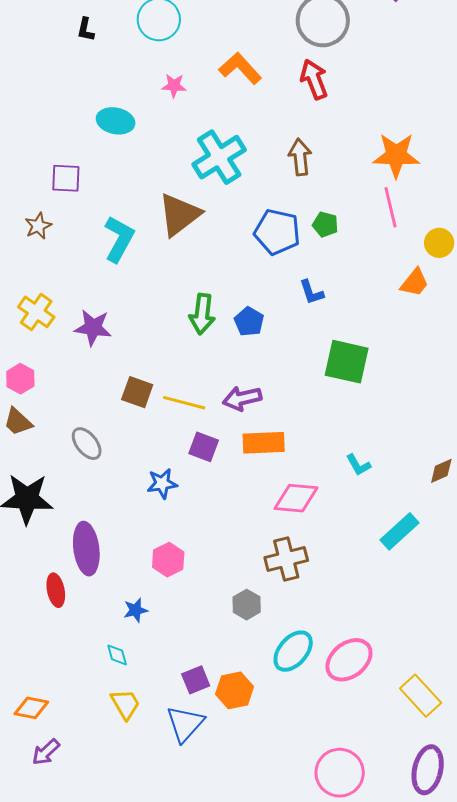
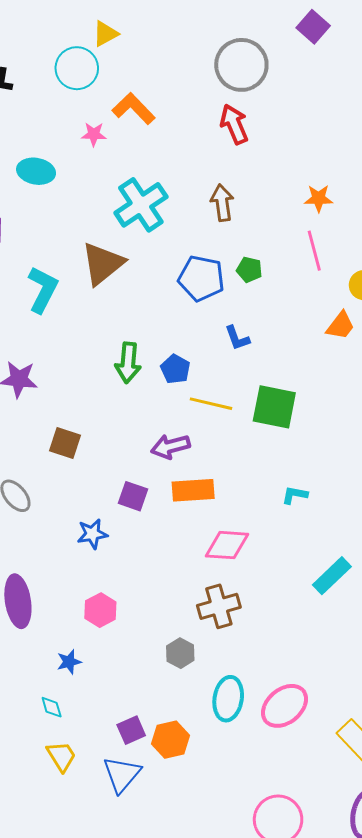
orange L-shape: (240, 68) -> (134, 109), moved
orange star: (396, 155) -> (319, 198), size x0.6
yellow line: (184, 403) -> (211, 404), moved
cyan L-shape: (358, 465) -> (295, 495), moved, turned 132
cyan ellipse: (293, 651) -> (228, 699), turned -30

